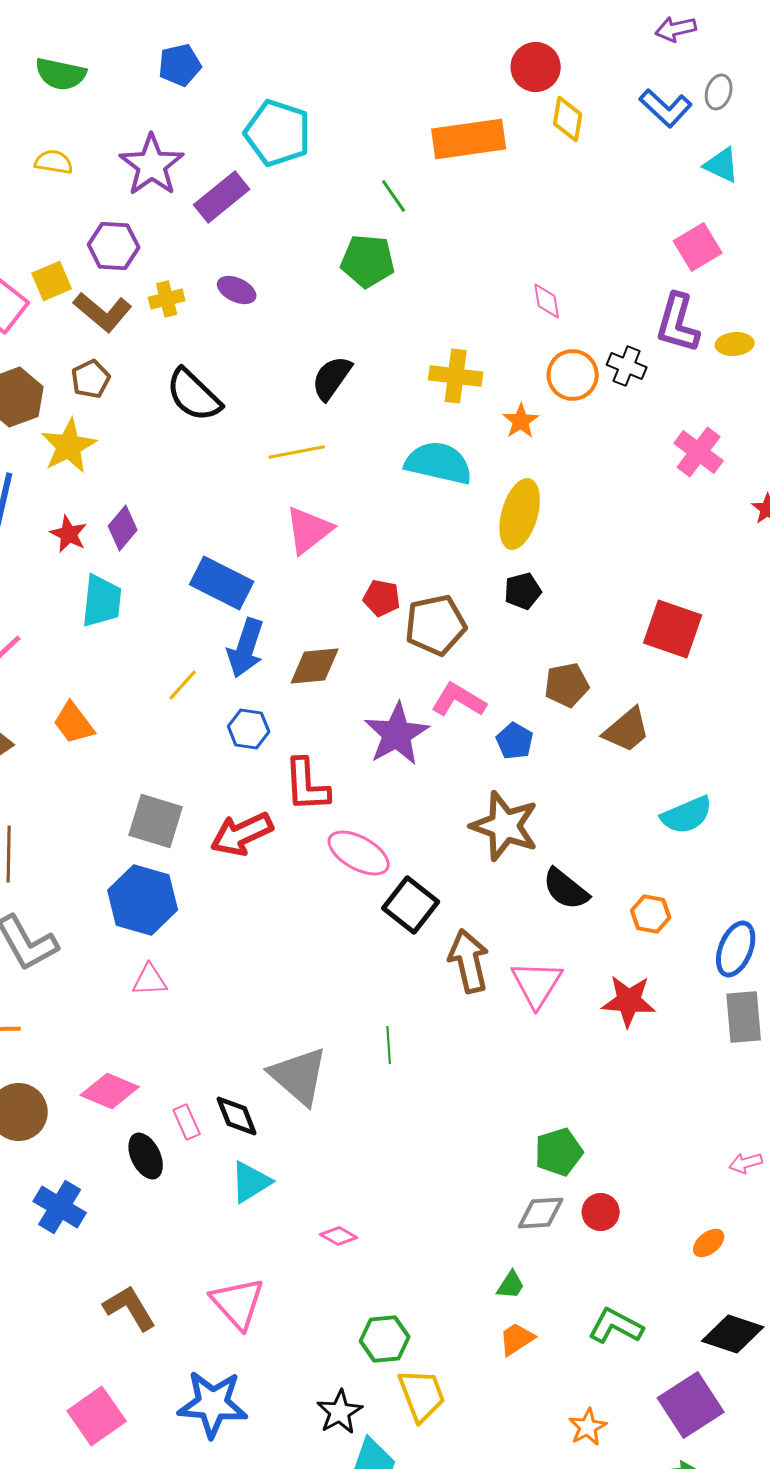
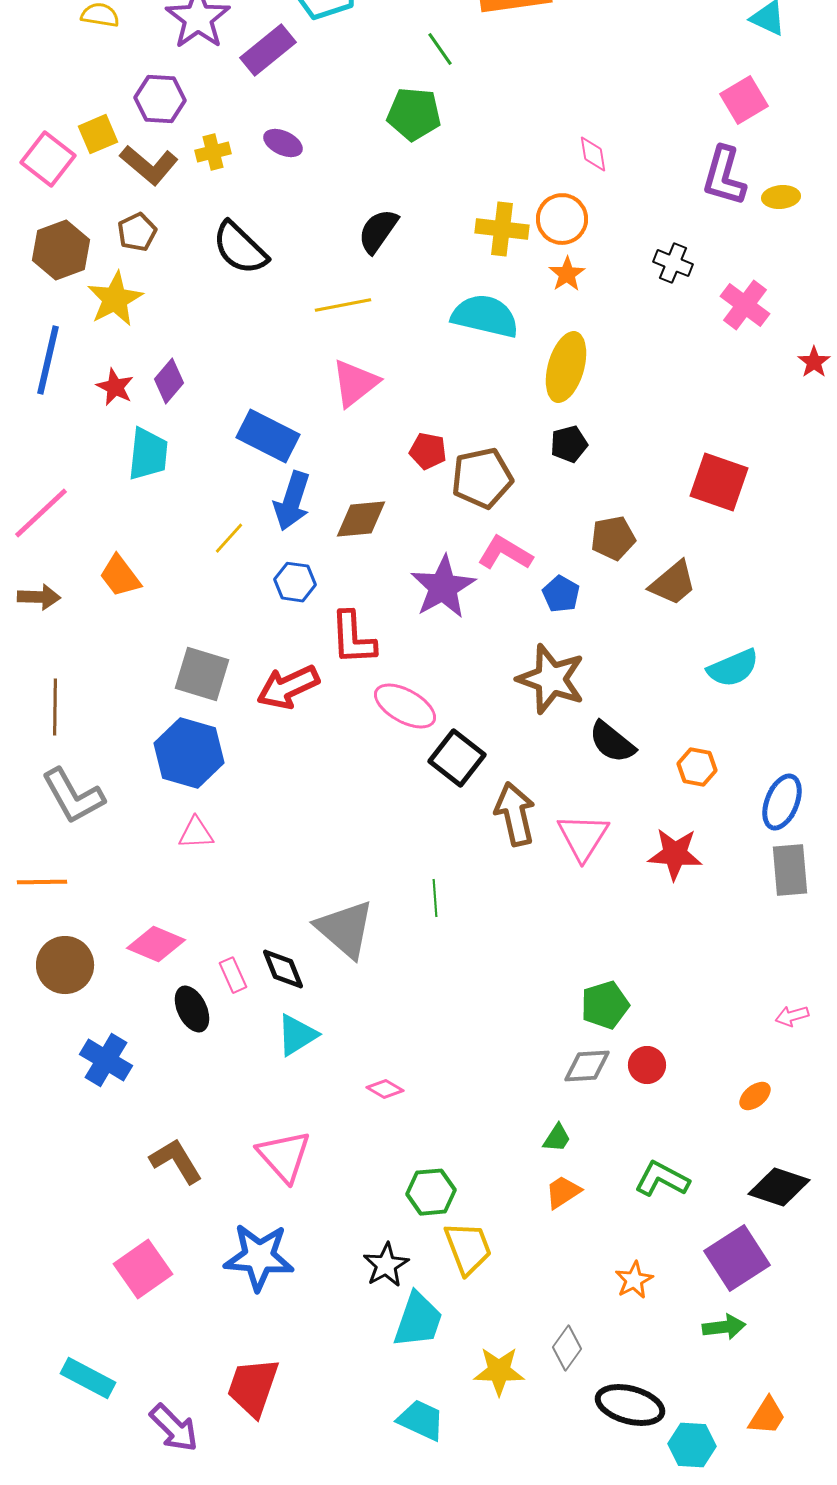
black cross: (627, 366) -> (673, 263), moved
orange circle: (573, 375) -> (562, 219), moved

